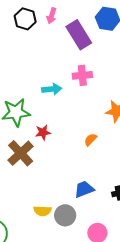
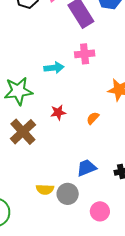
red star: (43, 132) -> (58, 112), moved

